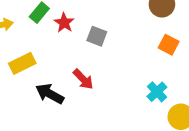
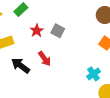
red star: (64, 23) -> (37, 31), moved

